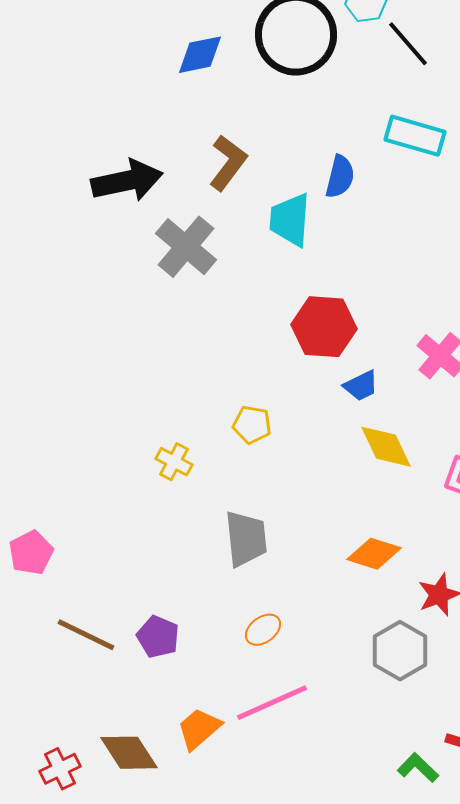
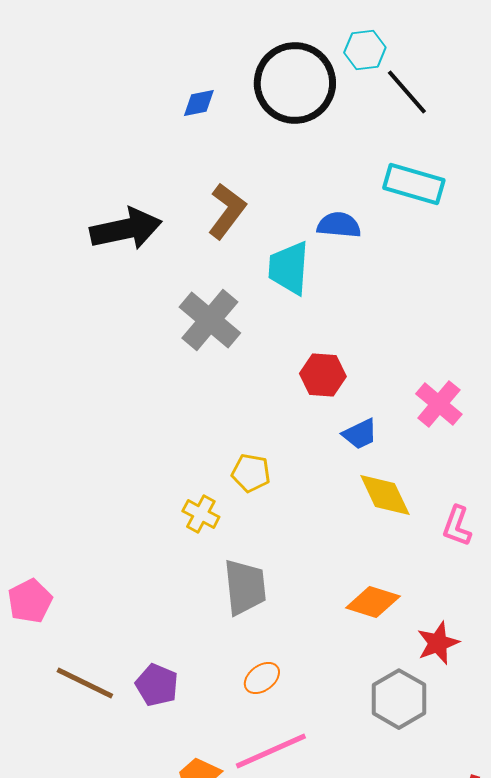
blue diamond: (200, 55) -> (199, 103), size x0.7
blue semicircle: (340, 177) -> (339, 225), turned -99
gray cross: (186, 247) -> (210, 320), moved
red hexagon: (324, 327) -> (323, 375), size x0.7
yellow cross: (174, 462) -> (201, 514), moved

